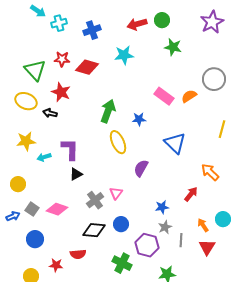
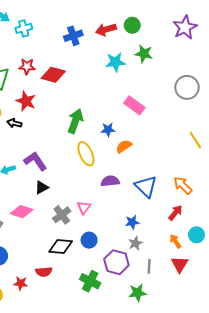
blue cross: (92, 30) -> (73, 36), moved
cyan star: (124, 55) -> (115, 62), moved
orange semicircle: (189, 96) -> (124, 146), moved
yellow line: (222, 129) -> (195, 140), turned -48
blue triangle: (175, 143) -> (146, 186), moved
purple L-shape: (70, 149) -> (35, 161), turned -35
purple semicircle: (141, 168) -> (110, 181), turned 54
red arrow: (191, 194) -> (175, 213), moved
pink diamond: (57, 209) -> (22, 212), moved
gray line: (181, 240) -> (149, 266), moved

